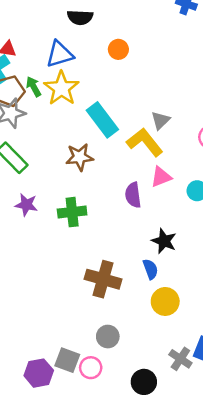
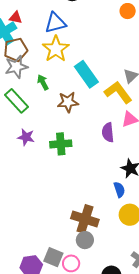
orange circle: (118, 49) -> (128, 11), moved
green arrow: (34, 87) -> (43, 82), moved
brown cross: (103, 279) -> (85, 219), moved

